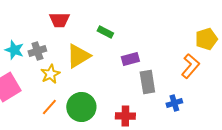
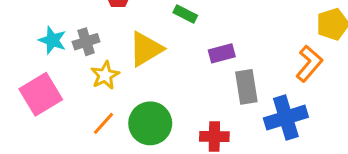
blue cross: (174, 103) -> (286, 118), size x1.8

